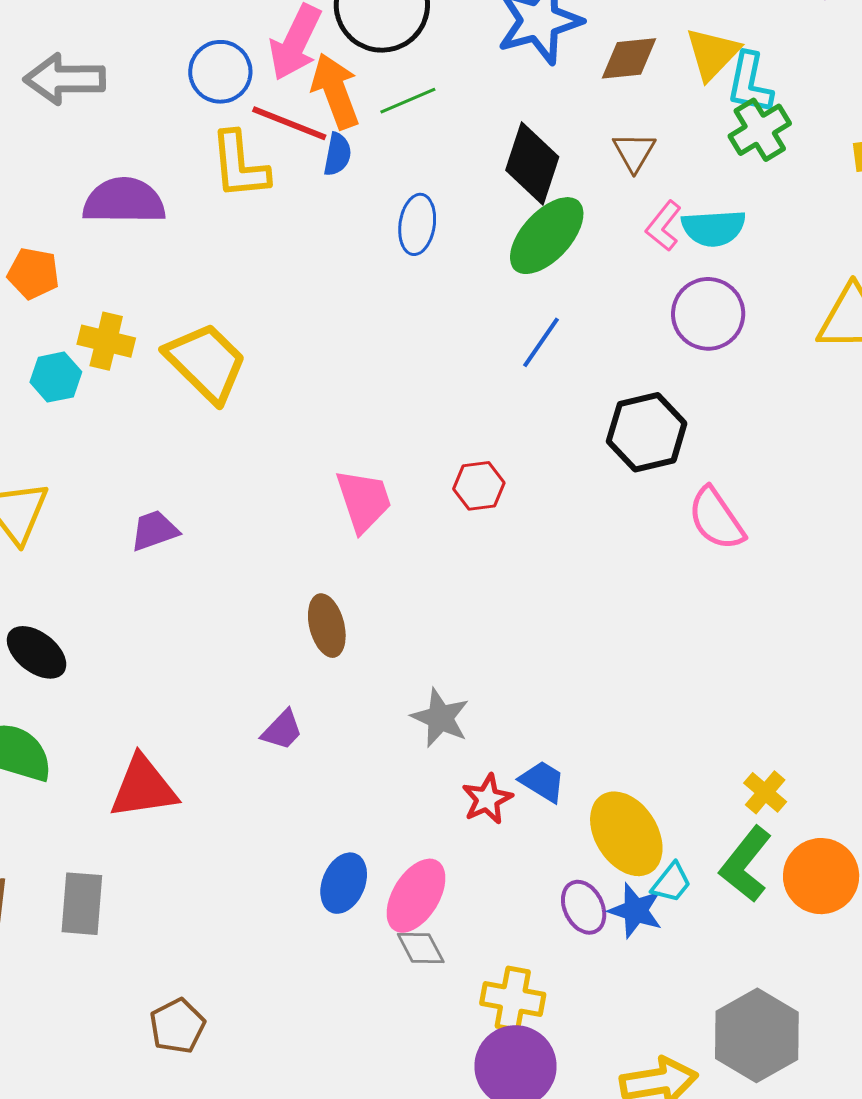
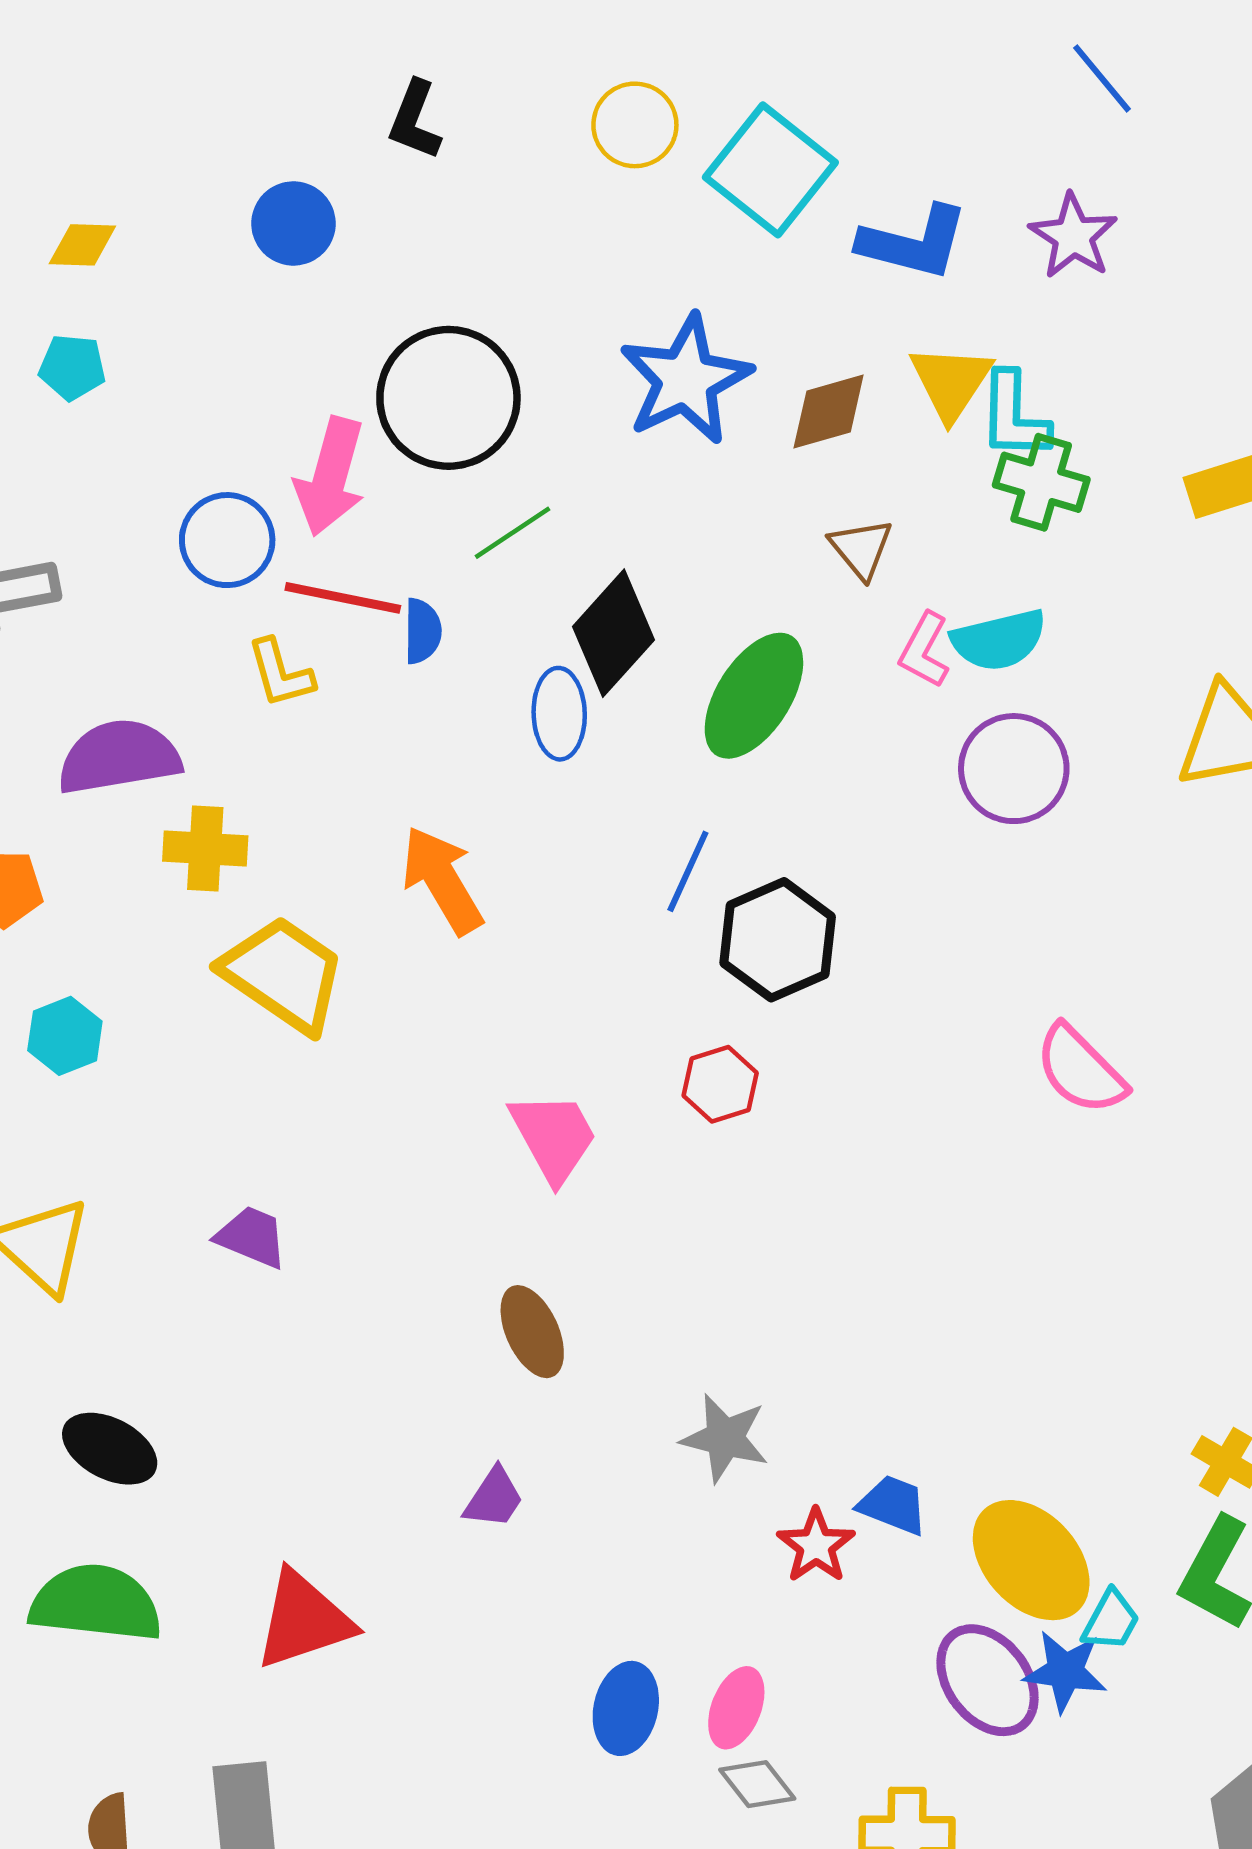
orange arrow: (335, 91) -> (442, 880), moved
green cross: (760, 130) -> (1041, 482), turned -32
black diamond: (532, 164) -> (613, 633), moved, turned 34
yellow L-shape: (240, 165) -> (280, 673), size x0.7
yellow cross: (106, 341) -> (205, 849), moved
blue line: (541, 342) -> (688, 871), moved
black hexagon: (647, 432) -> (778, 940), moved
purple trapezoid: (154, 531) -> (252, 1237), turned 52
pink ellipse: (416, 896) -> (736, 1708), size x0.7
purple ellipse: (584, 907) -> (988, 1680), size x1.4

